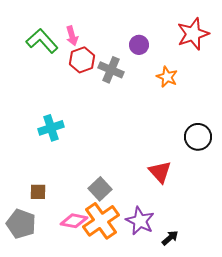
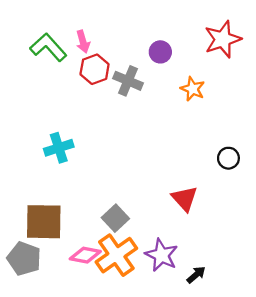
black circle: (198, 137) -> (228, 158), size x0.7
brown square: (38, 192) -> (44, 222), size x2.0

